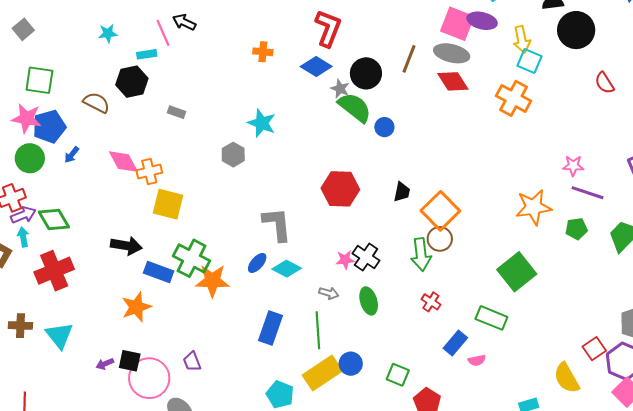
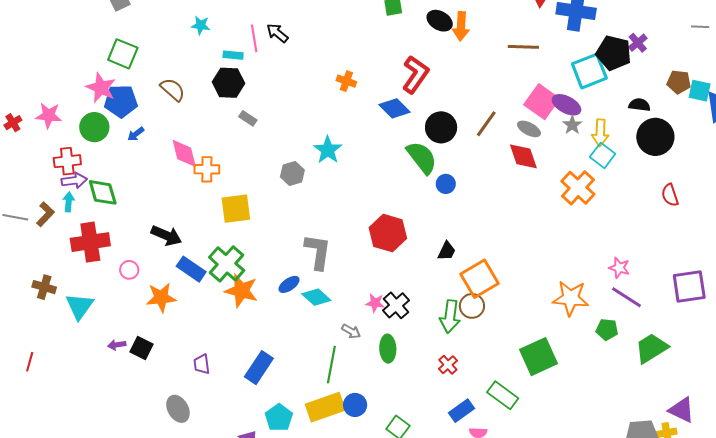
gray ellipse: (452, 53) -> (529, 129), size x0.7
black hexagon: (132, 82) -> (228, 83), moved
gray star: (340, 89) -> (572, 125), moved
yellow square: (168, 204) -> (236, 209), moved, turned -36
blue rectangle: (271, 328) -> (259, 368), moved
pink circle: (149, 378) -> (129, 270), moved, size x0.5

